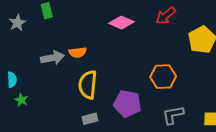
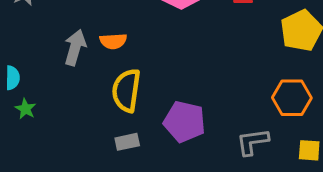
gray arrow: (53, 58) -> (75, 47), turned -65
orange hexagon: (163, 77) -> (292, 98), moved

